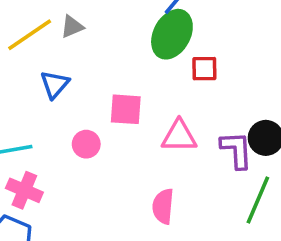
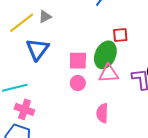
green ellipse: (172, 34) -> (105, 55), moved
blue triangle: (55, 84) -> (37, 49), size x1.4
pink circle: (86, 144) -> (78, 83), moved

